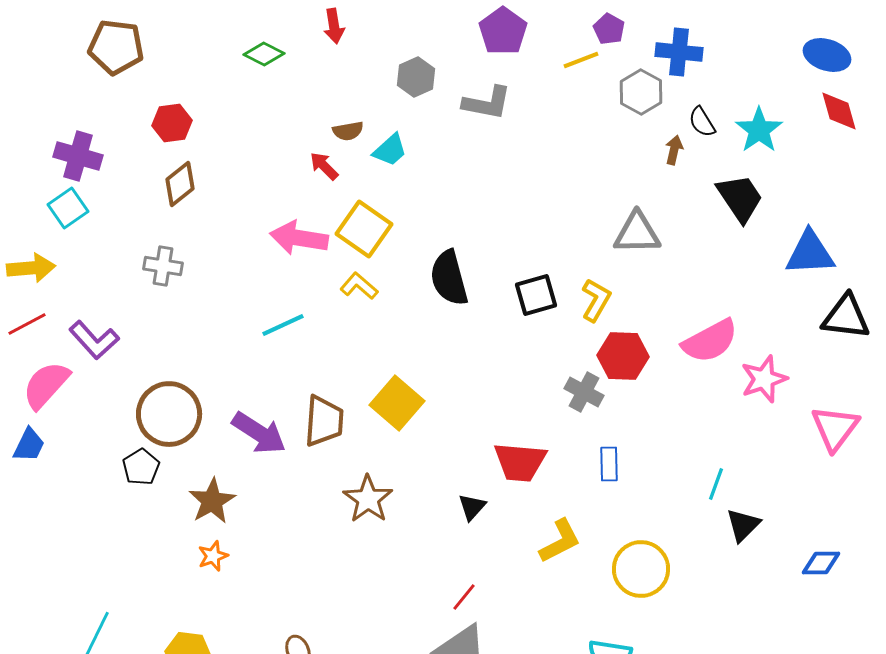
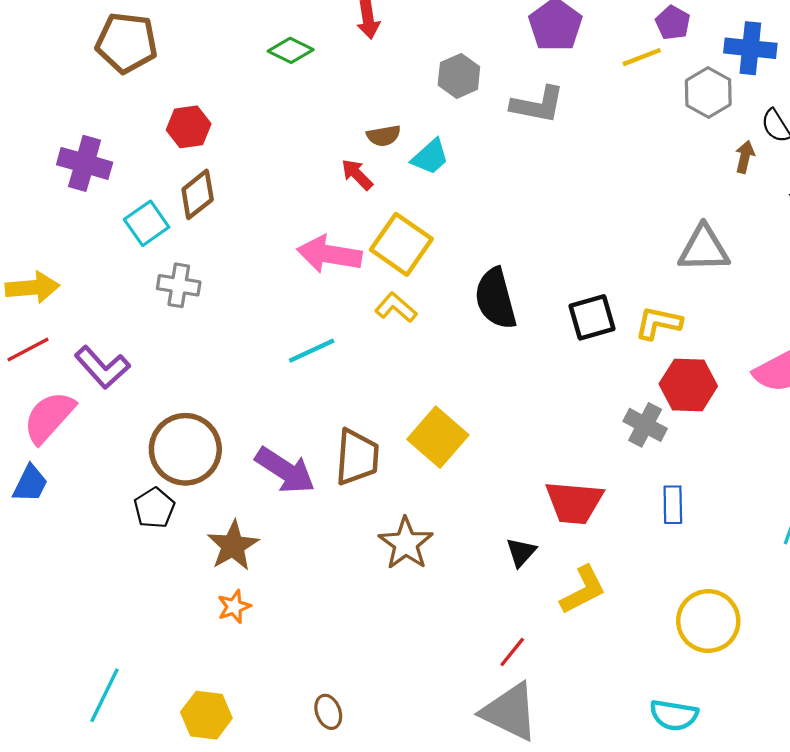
cyan square: (68, 208) -> (147, 223), moved
yellow L-shape: (596, 300) -> (658, 323), turned -108
yellow L-shape: (560, 541) -> (583, 590), moved

